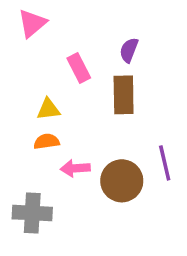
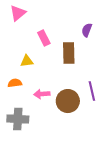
purple semicircle: (129, 50) -> (87, 30), moved
orange semicircle: (47, 141) -> (15, 83), moved

